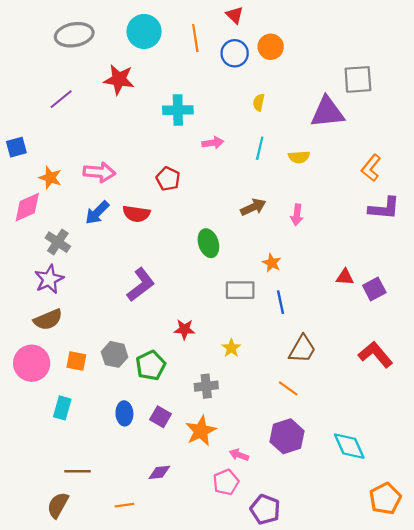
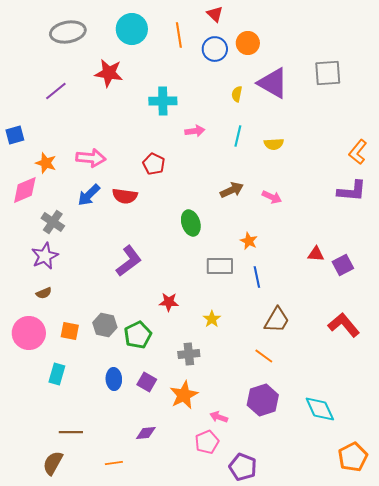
purple triangle: (327, 112) -> (273, 83), moved, turned 36
orange L-shape: (371, 168) -> (358, 152), moved
pink arrow: (297, 215) -> (272, 197), turned -72
brown semicircle: (48, 320) -> (44, 293), size x0.6

